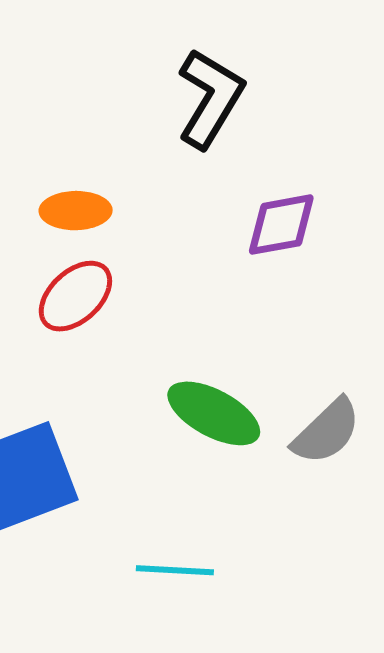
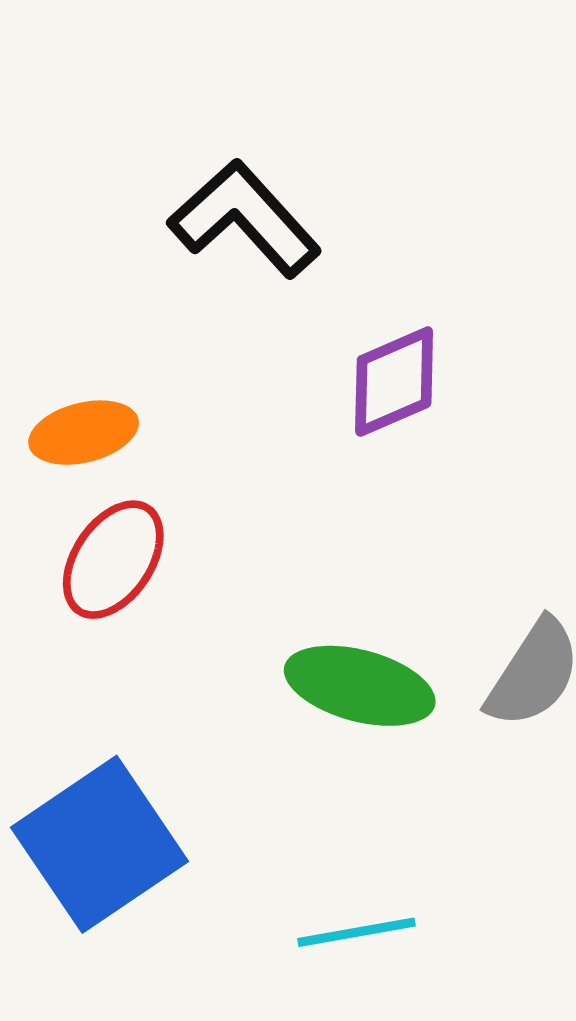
black L-shape: (210, 98) -> (245, 219), turned -60

